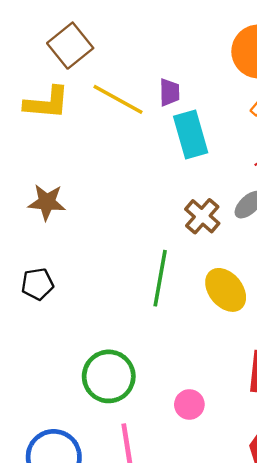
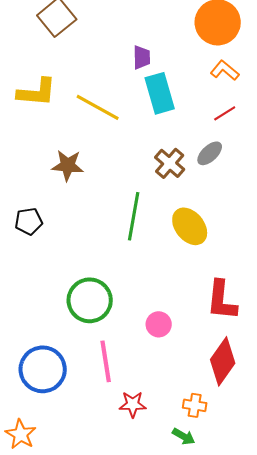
yellow line: (118, 99) -> (98, 107), moved
yellow L-shape: (47, 103) -> (37, 92), moved
brown star: (47, 202) -> (68, 165), moved

